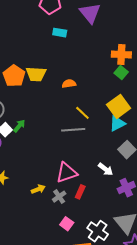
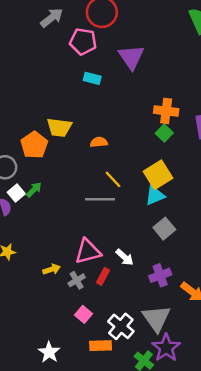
orange pentagon: (14, 76) -> (34, 145), moved
white arrow: (106, 169) -> (125, 257), moved

